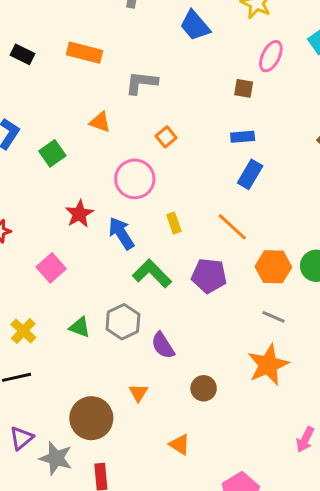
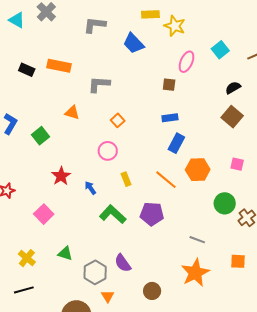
black rectangle: (22, 54) -> (27, 70), moved
pink circle: (135, 179) -> (108, 151), moved, size x0.7
blue arrow: (121, 233) -> (90, 188), size x0.6
orange hexagon: (273, 267) -> (198, 170), moved
gray hexagon: (123, 322) -> (95, 272), moved

